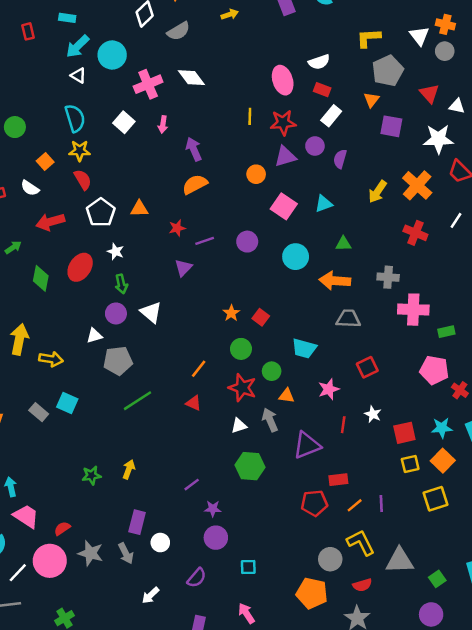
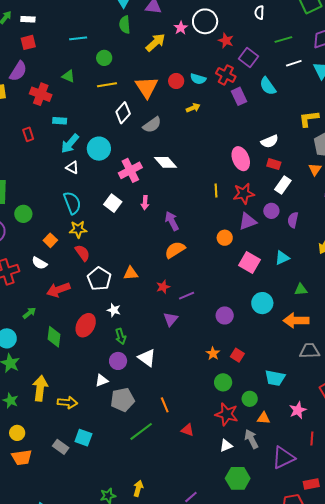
purple circle: (247, 242) -> (225, 315), moved
orange line: (199, 369) -> (165, 405), moved, turned -56

